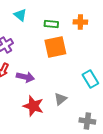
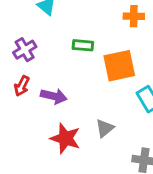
green rectangle: (51, 24) -> (83, 45), moved
orange square: (55, 47) -> (119, 66), moved

